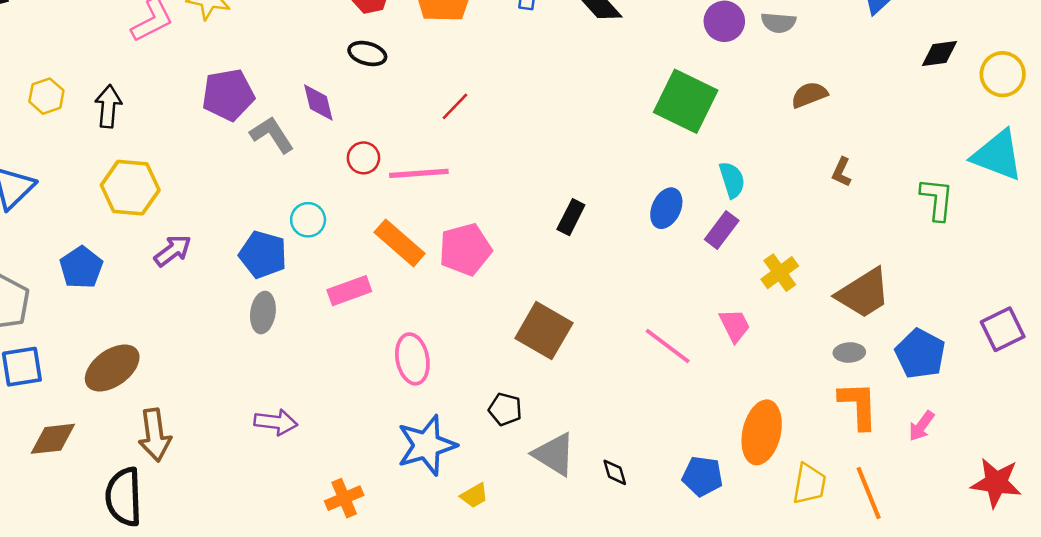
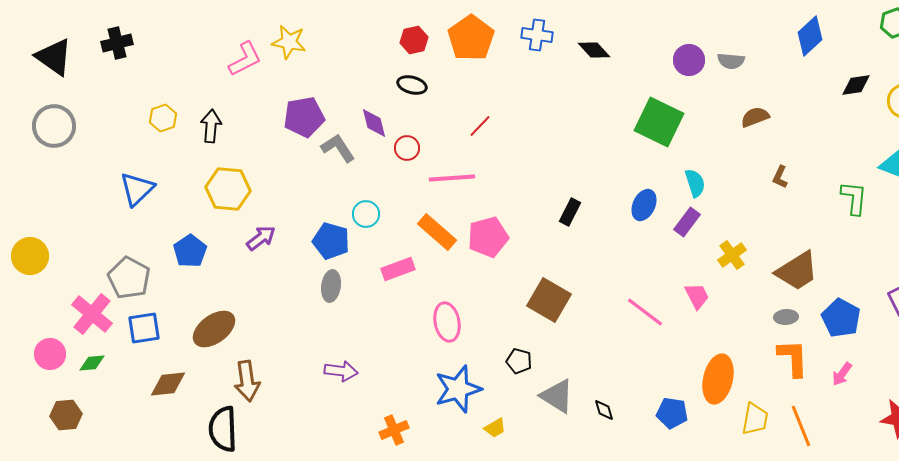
red circle: (363, 158) -> (407, 148), moved

